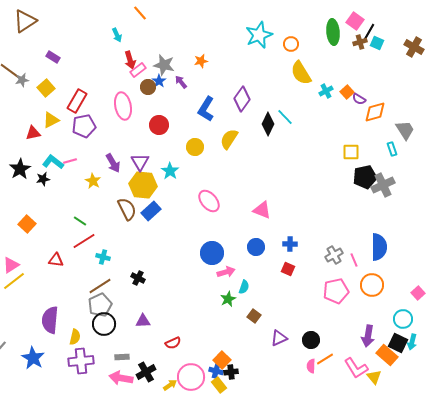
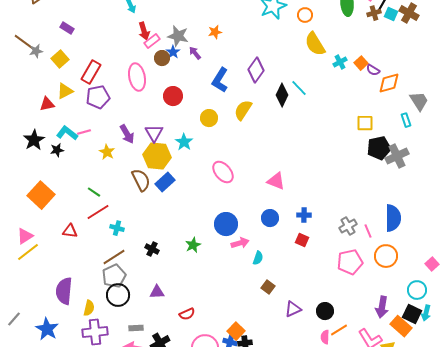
brown cross: (414, 47) -> (409, 13), moved
orange square: (27, 224) -> (41, 195), size x1.5
green star: (228, 299) -> (193, 245), moved

